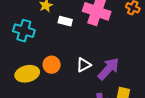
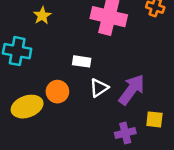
white rectangle: (65, 21) -> (82, 61), moved

